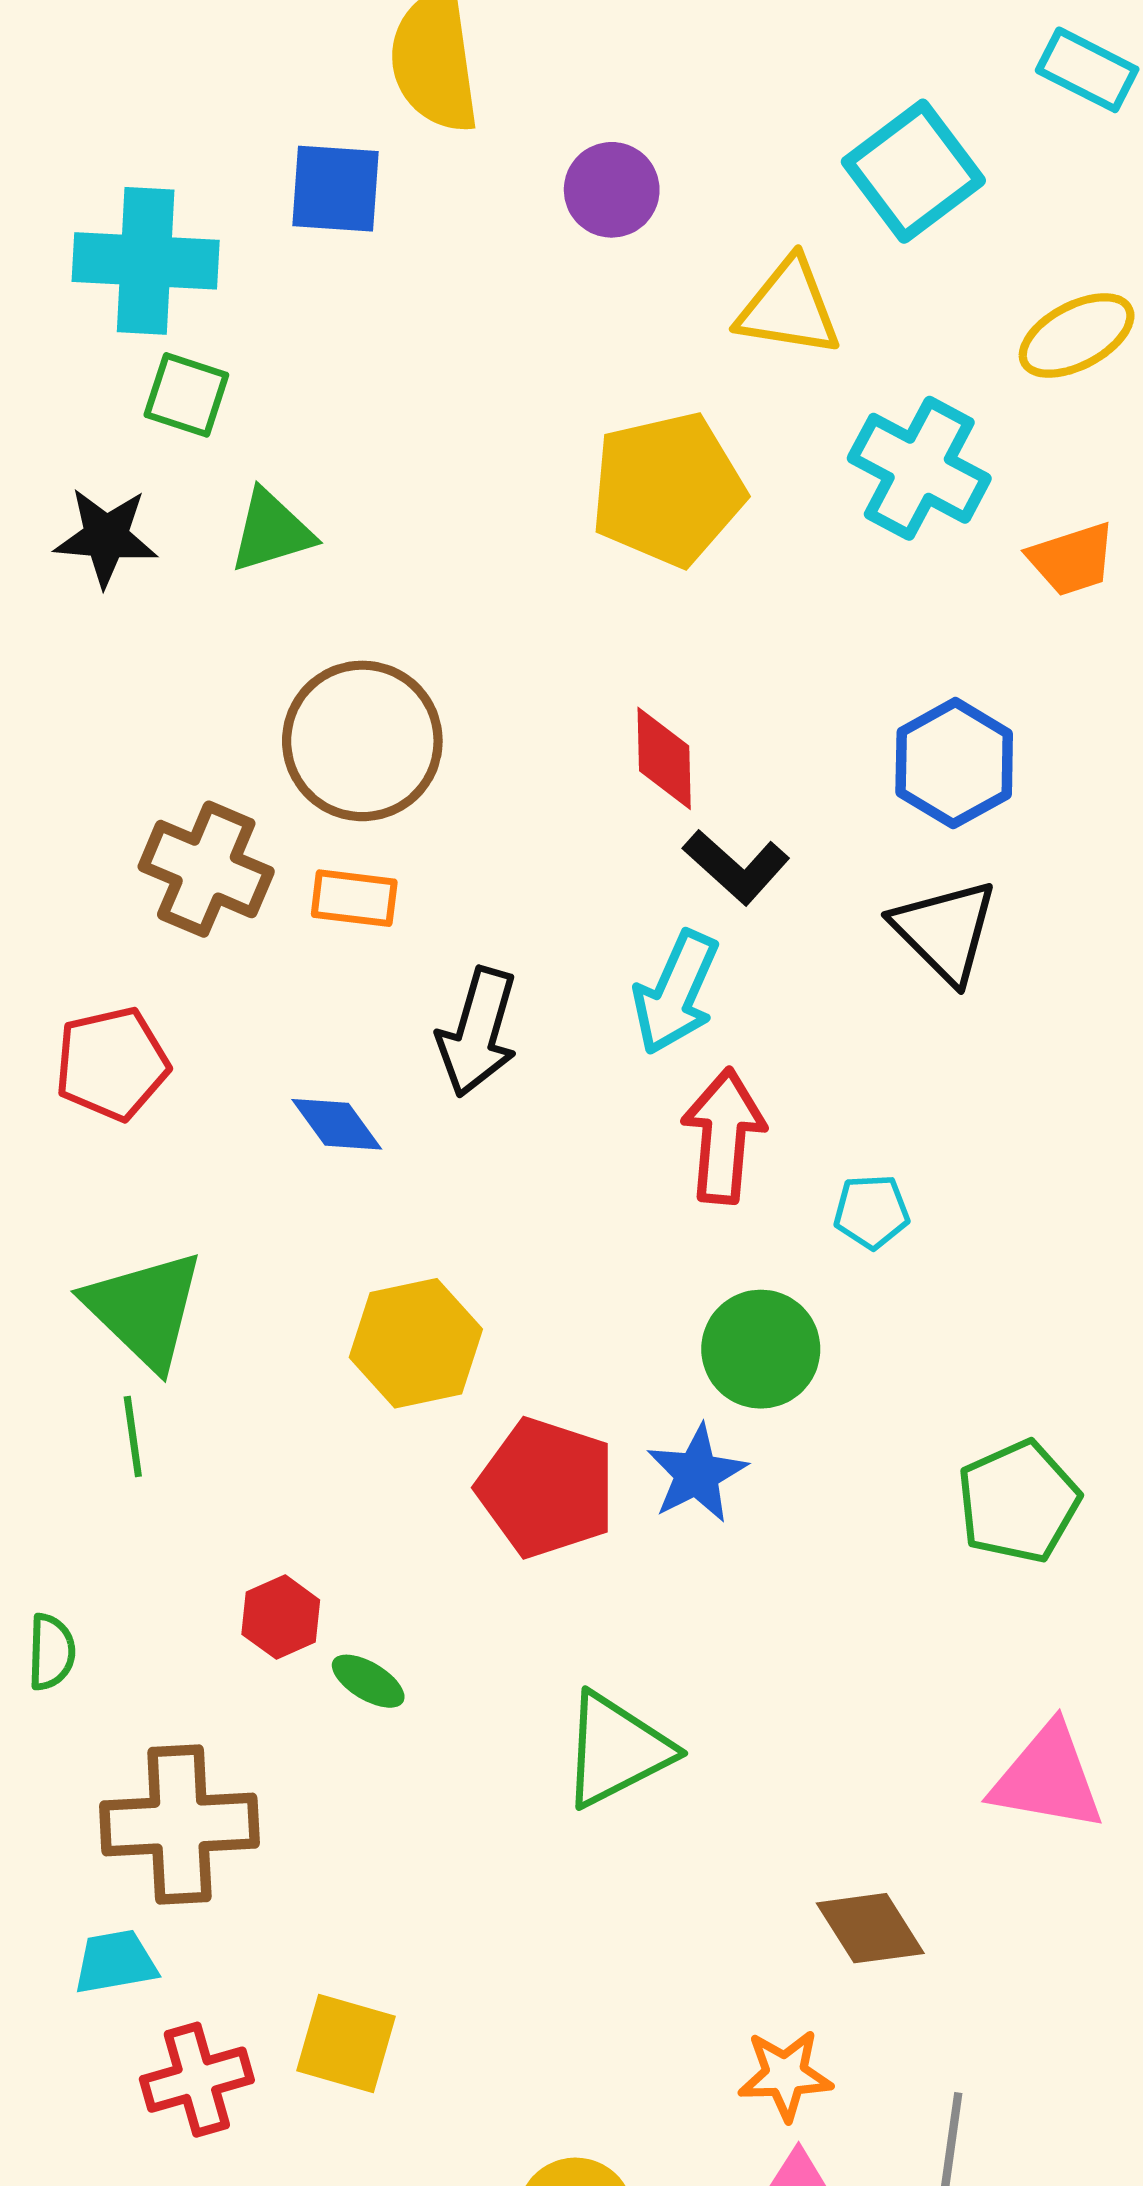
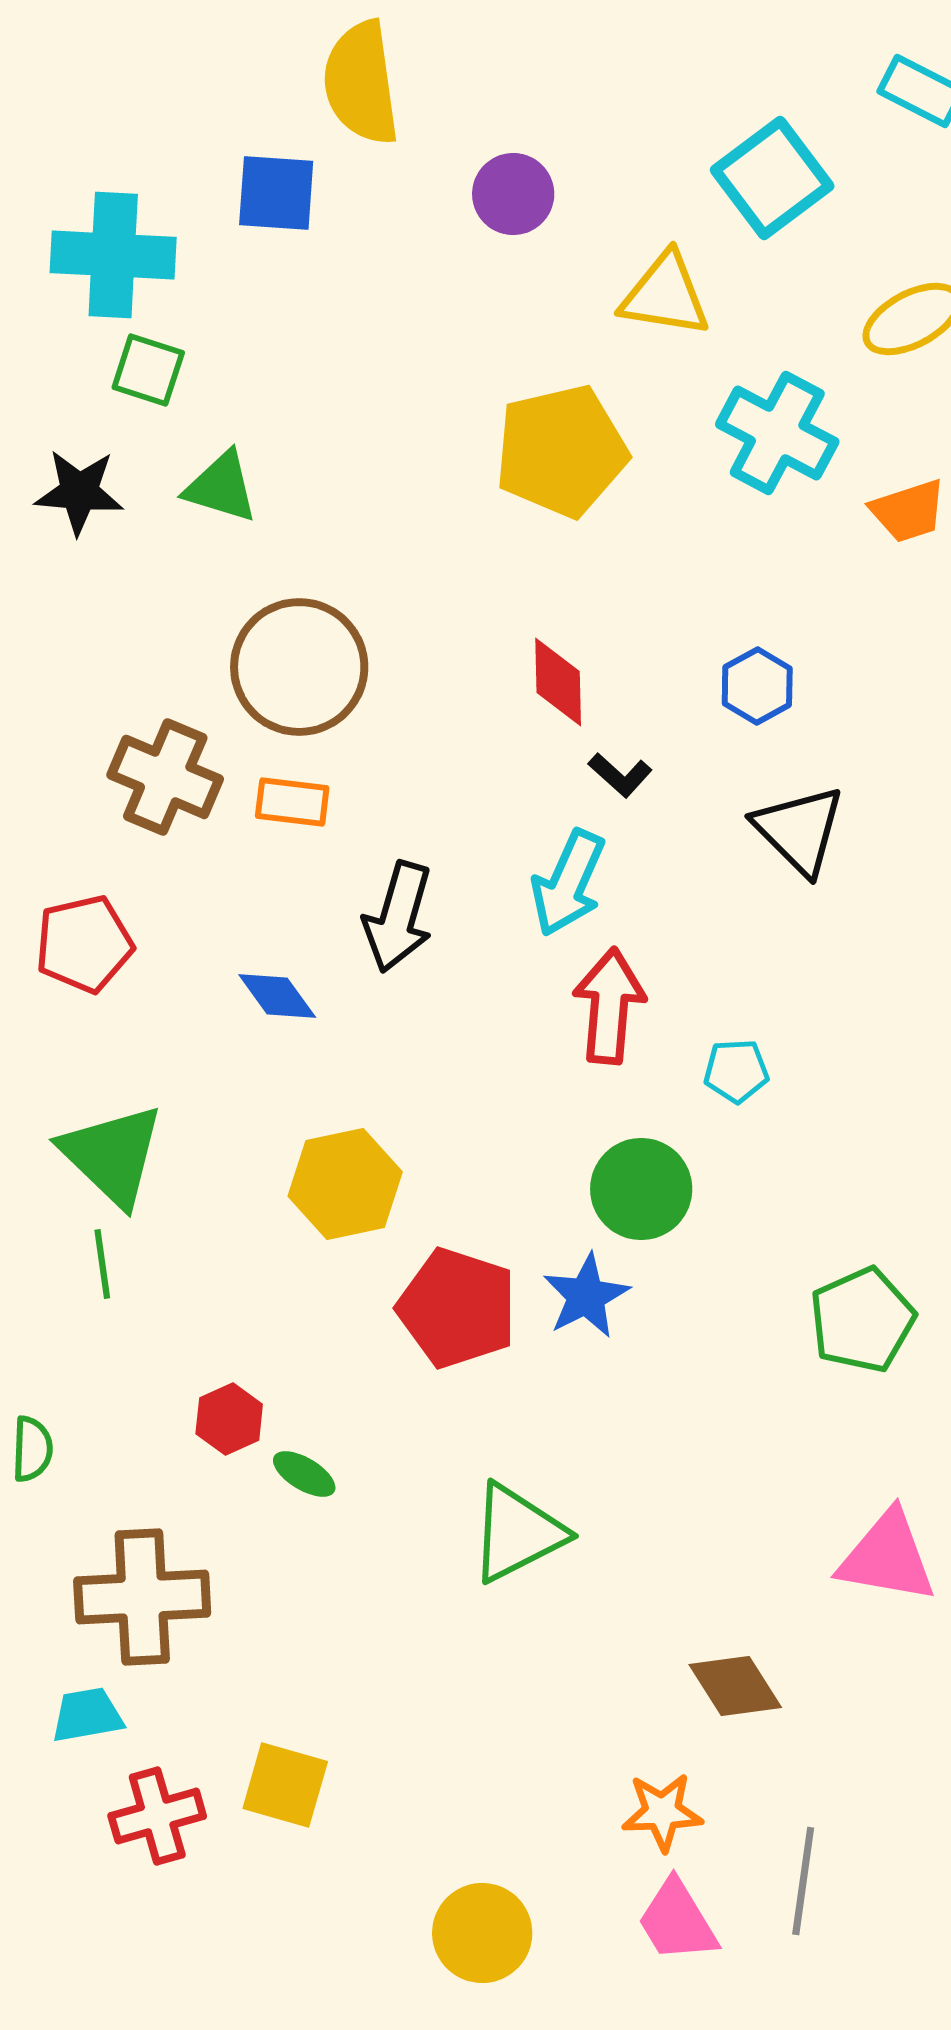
green triangle: (271, 531) -> (221, 487), turned 34
blue hexagon: (954, 763) -> (757, 686), moved, size x0.7
black L-shape: (736, 867) -> (620, 775), size x0.7

